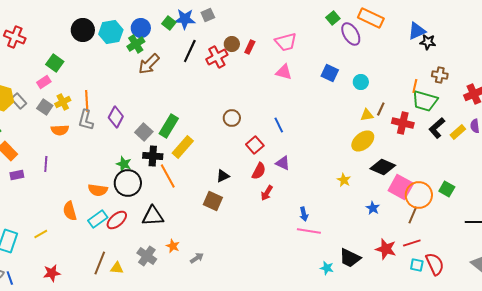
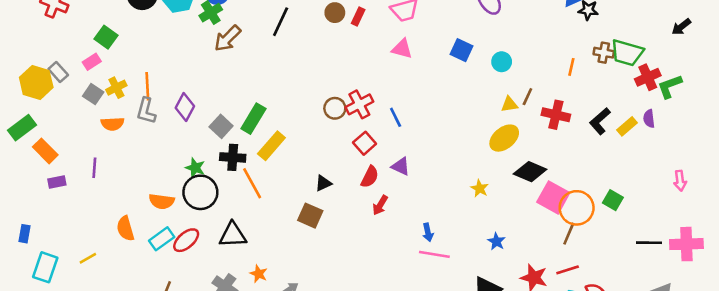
red cross: (217, 57) -> (359, 104), moved
gray rectangle: (19, 101) -> (58, 72), moved
green trapezoid: (425, 101) -> (627, 53), moved
blue star: (373, 208) -> (496, 241), moved

